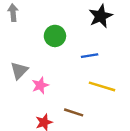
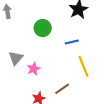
yellow line: (102, 86) -> (84, 66), turned 55
brown line: (74, 112) -> (62, 89), turned -49

